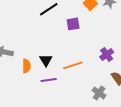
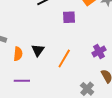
orange line: (73, 65) -> (64, 58), turned -48
purple line: (49, 80) -> (22, 81), moved

